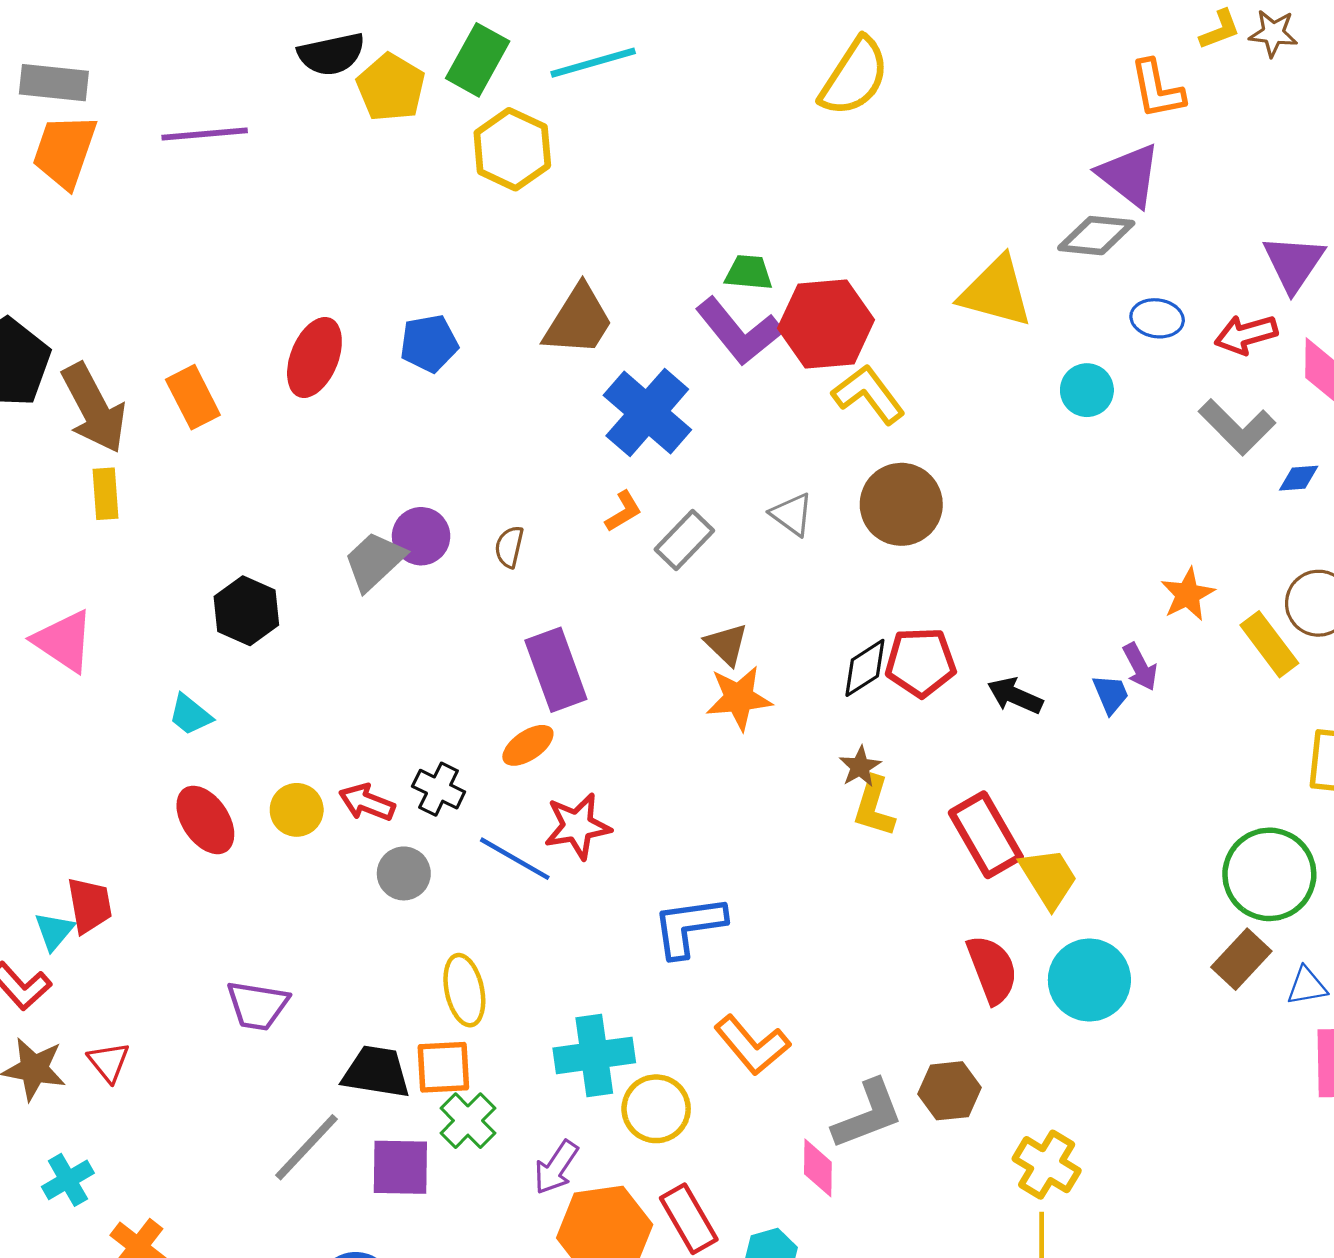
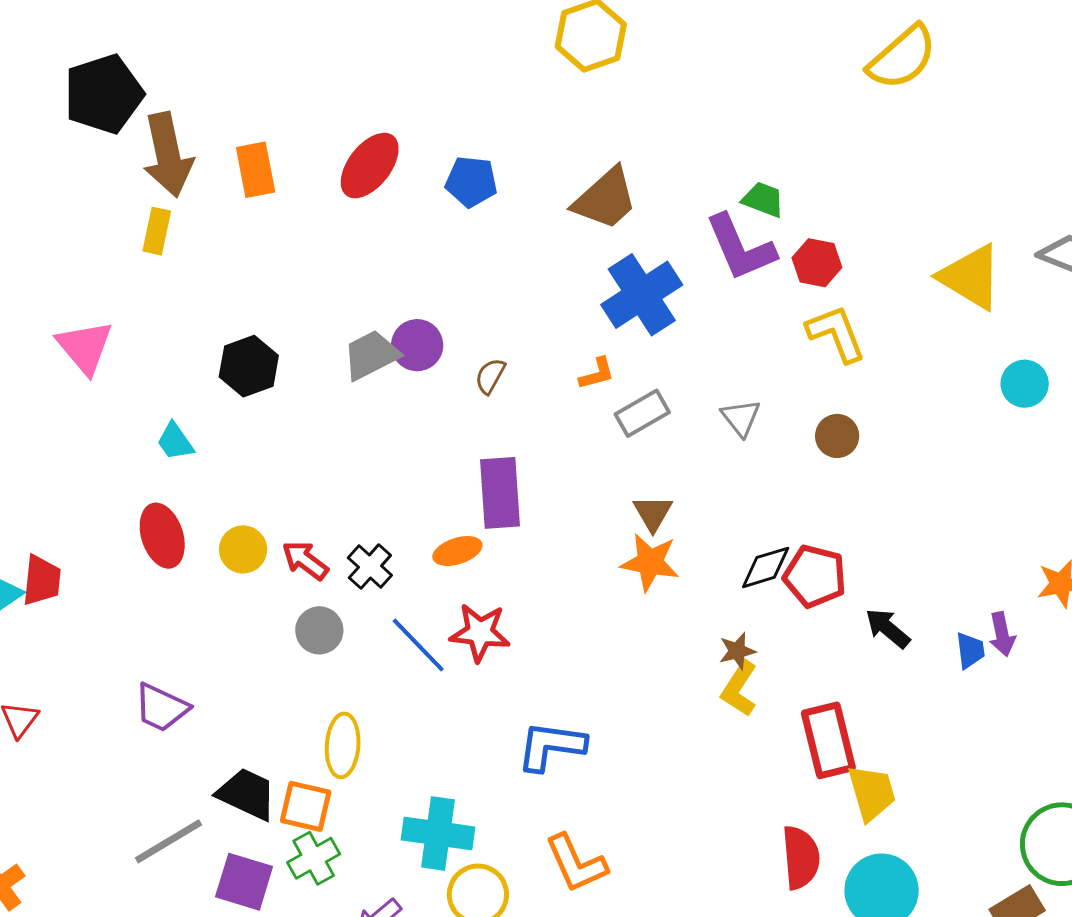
red hexagon: (826, 324) -> (817, 263), size x0.6
brown circle: (901, 504) -> (837, 436), size x0.6

